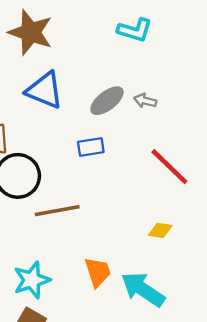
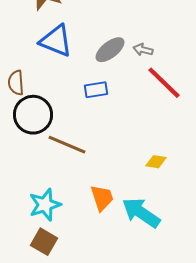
red line: (169, 167) -> (164, 83), moved
brown line: (57, 211) -> (67, 145), turned 33

